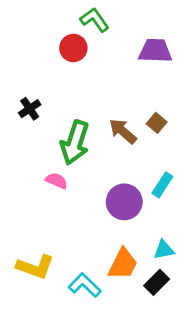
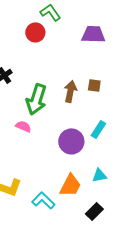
brown square: (157, 123) -> (94, 85), turned -32
brown arrow: (123, 131) -> (70, 91), turned 60
black rectangle: (157, 282) -> (94, 211), moved

